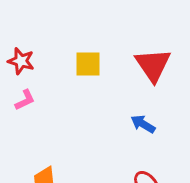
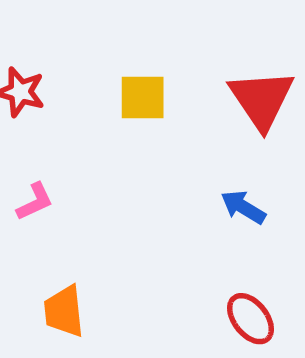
pink L-shape: (25, 100) -> (35, 202), moved

